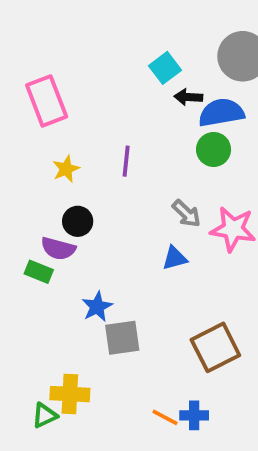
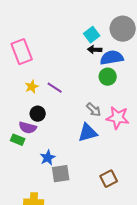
cyan square: (165, 68) -> (92, 35), moved
purple line: (126, 161) -> (55, 88), moved, turned -63
blue triangle: (175, 258) -> (88, 133), size x1.5
brown square: (215, 347) -> (109, 179), size x0.7

